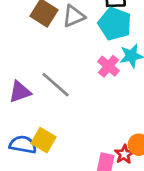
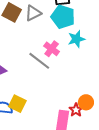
pink cross: (109, 66) -> (52, 49), moved
gray line: (56, 85) -> (39, 61), moved

